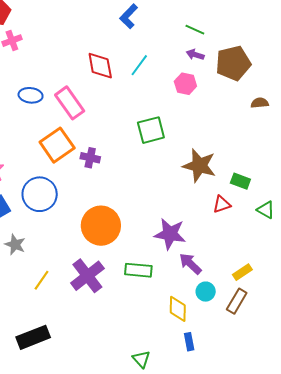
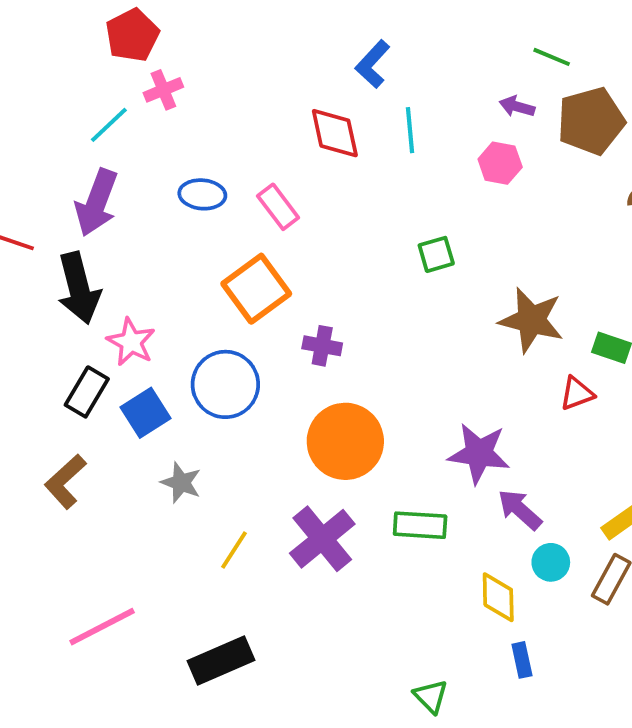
blue L-shape: (129, 16) -> (373, 64), moved
green line: (195, 30) -> (552, 57), moved
cyan line: (139, 65) -> (410, 130), turned -40
pink rectangle: (70, 103) -> (278, 207), size x0.7
green square: (151, 130) -> (436, 254), size x0.7
purple cross: (90, 158) -> (322, 346), moved

